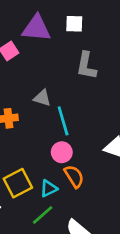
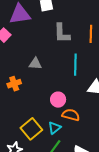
cyan line: (63, 121) -> (75, 65), moved, turned 30
orange semicircle: (74, 176) -> (71, 115), turned -30

